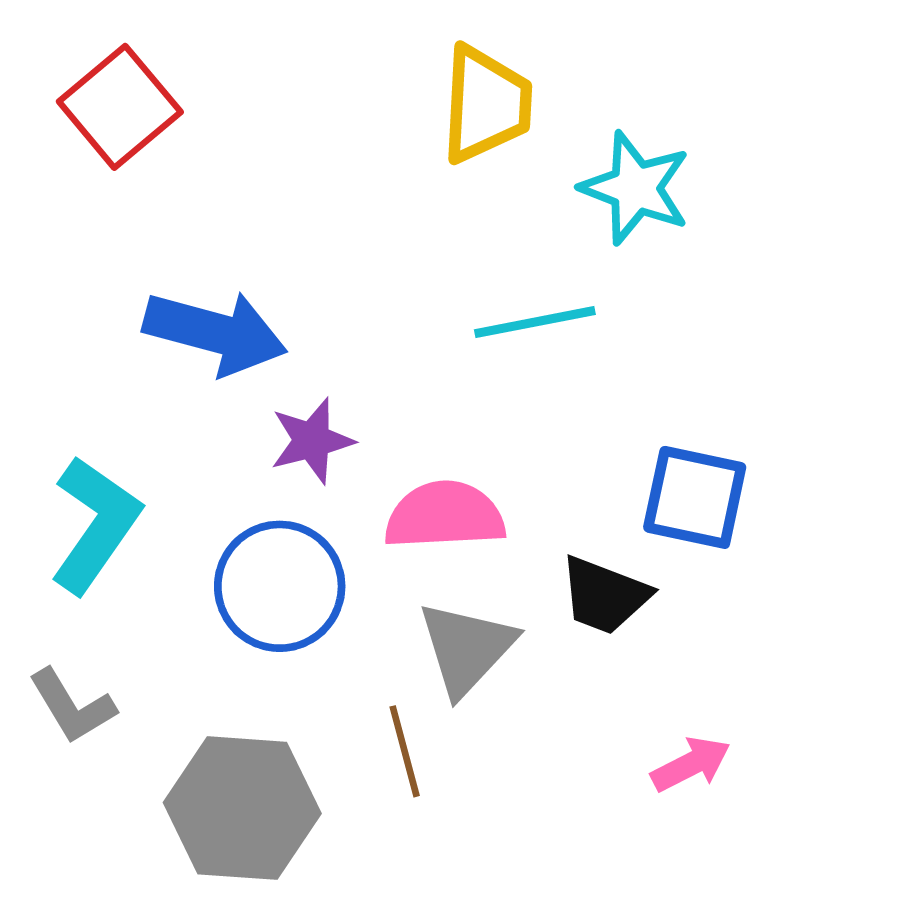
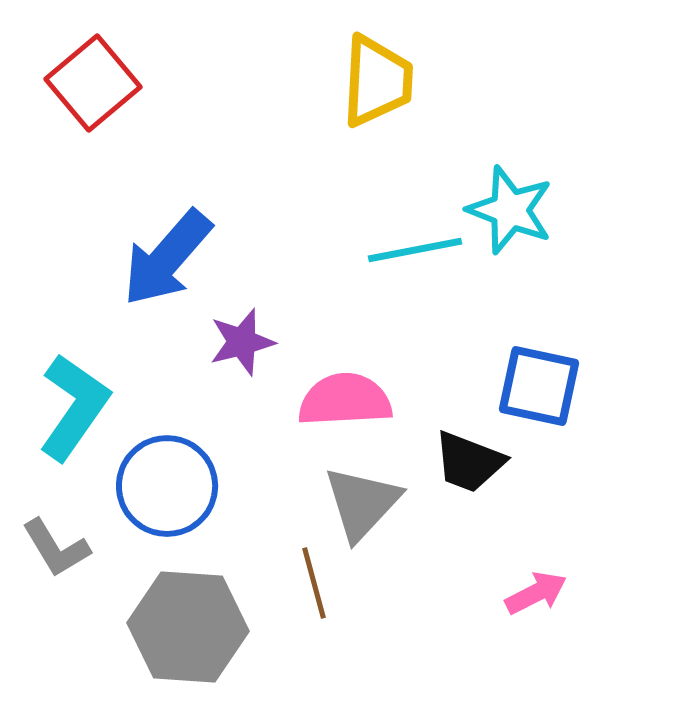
cyan star: (635, 188) -> (510, 210), moved
blue arrow: (215, 332) -> (167, 258), turned 116
blue circle: (280, 586) -> (167, 486), moved

